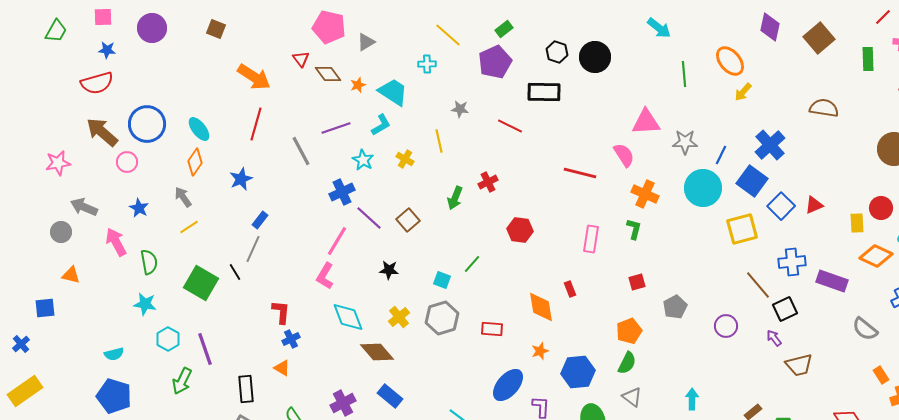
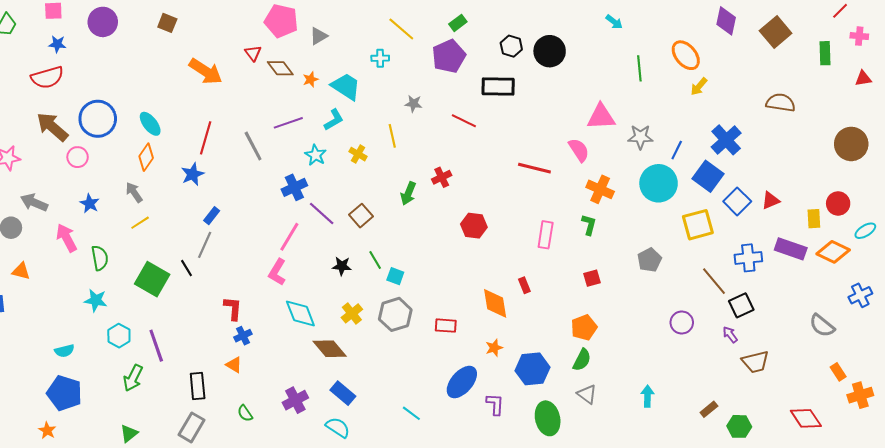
cyan arrow: (659, 28) -> (614, 22), size x0.7
red line: (256, 124) -> (206, 138), moved
green line: (472, 264) -> (375, 260), moved, turned -72
purple rectangle: (832, 281) -> (791, 249), moved
gray pentagon: (675, 307) -> (649, 260), moved

